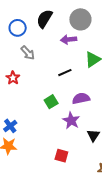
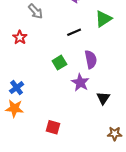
purple semicircle: (81, 98) -> (91, 59), turned 90
red square: (61, 156) -> (53, 127), moved

